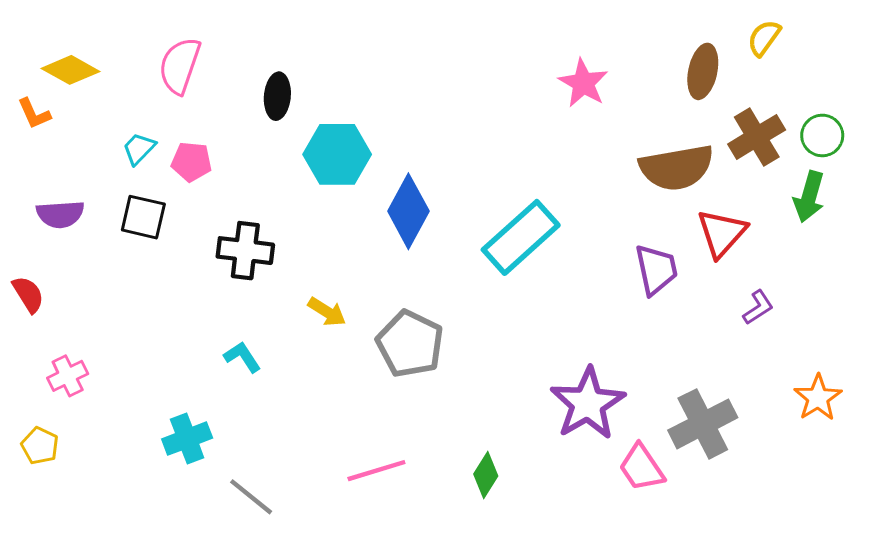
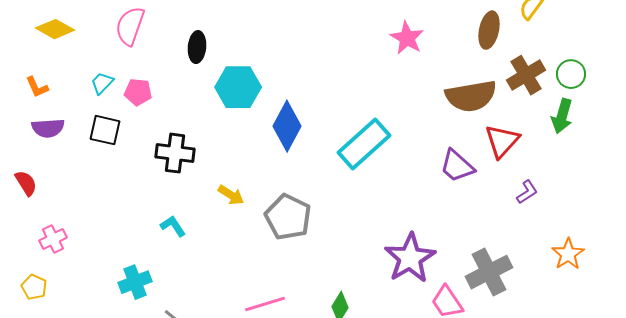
orange L-shape: (34, 114) -> (37, 87), moved
purple trapezoid: (656, 270) -> (457, 166), turned 144

